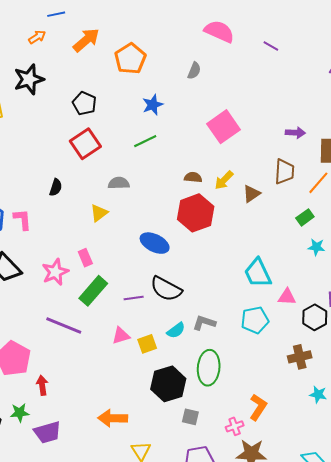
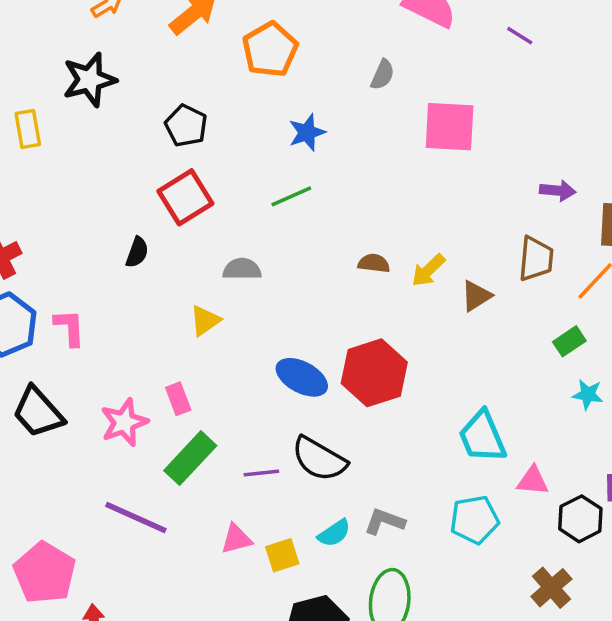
pink square: (224, 127) -> (450, 127), moved, turned 36
black semicircle: (56, 187) -> (137, 252), moved
red hexagon: (196, 213) -> (374, 373), moved
brown cross: (300, 357) -> (551, 588), turned -30

